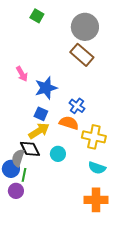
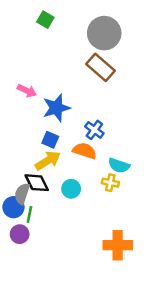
pink arrow: (22, 74) -> (27, 91), turned -35
yellow cross: (94, 137) -> (110, 183), moved, size x0.6
cyan semicircle: (97, 168) -> (119, 165), moved

